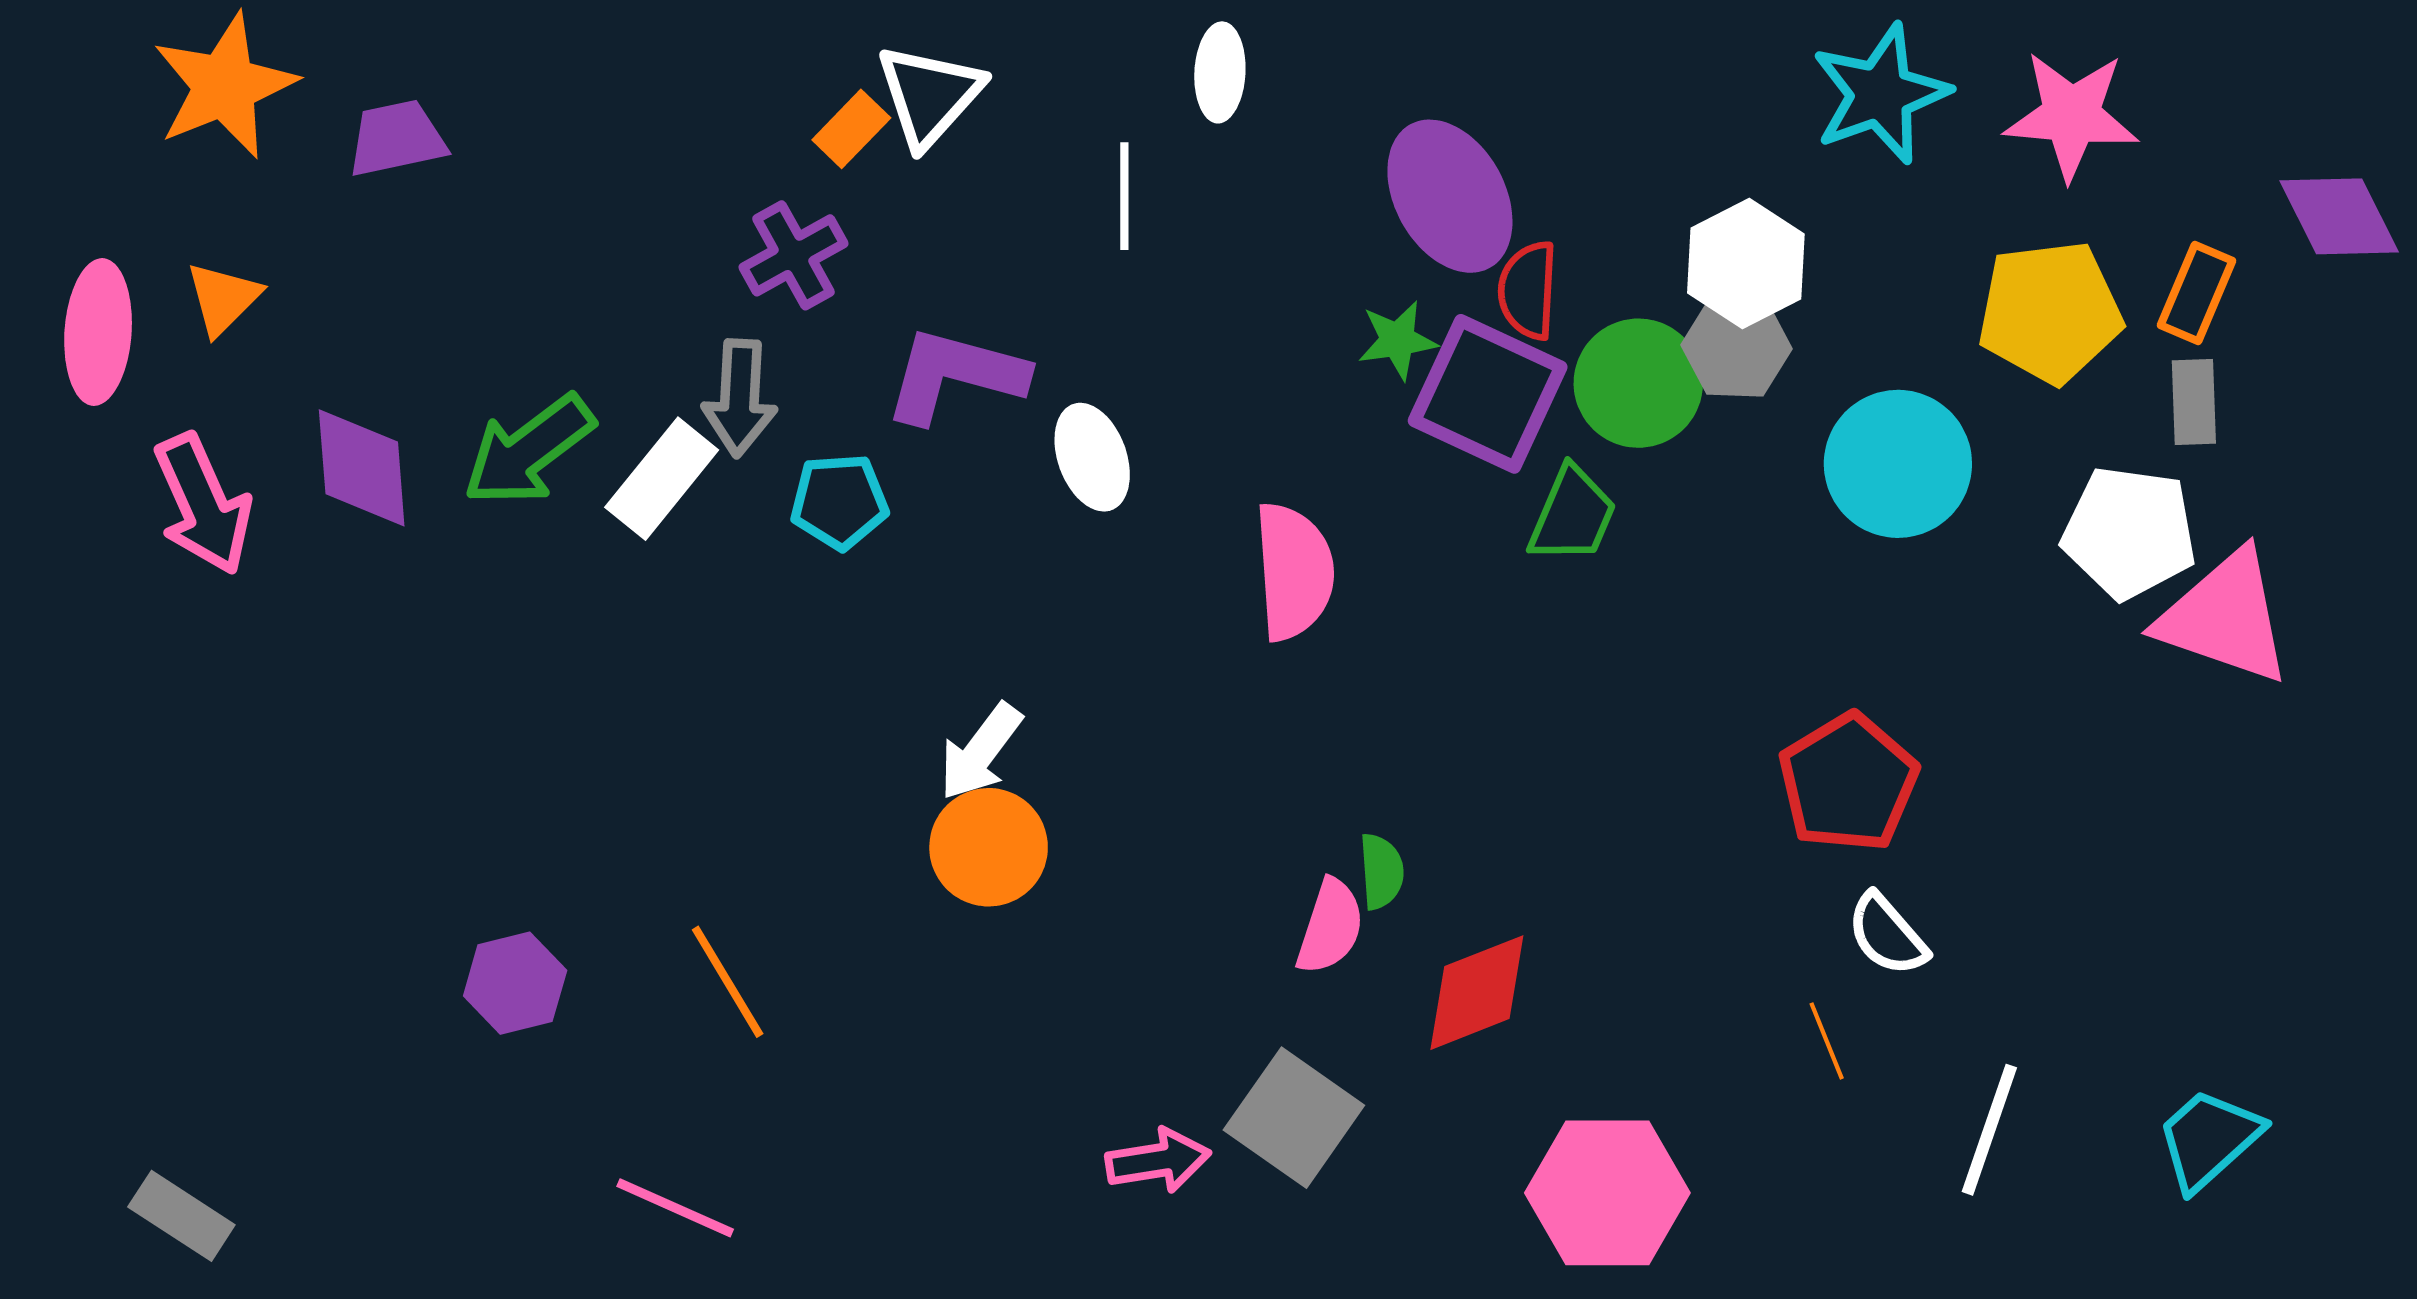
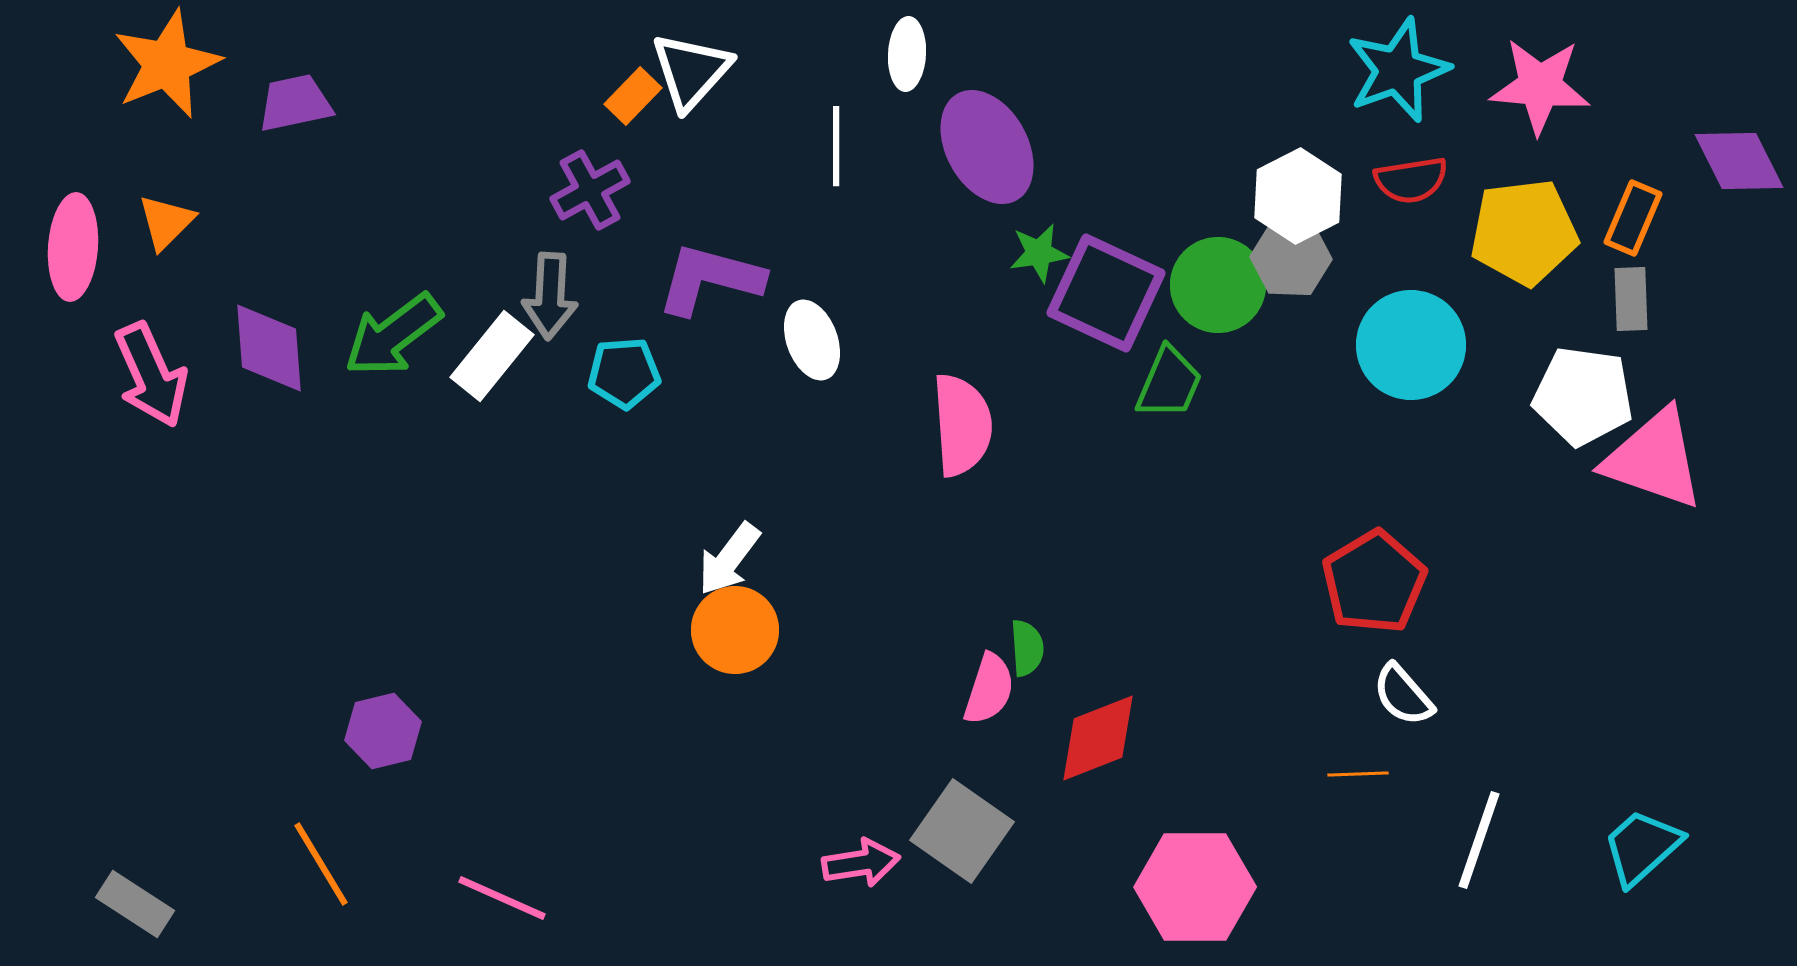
purple ellipse: (1450, 196) -> (987, 147), moved
red semicircle: (1528, 290) -> (1411, 180), moved, turned -102
orange line: (728, 982) -> (321, 864), moved
orange line: (1827, 1041) -> (1358, 774), turned -70

